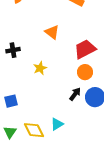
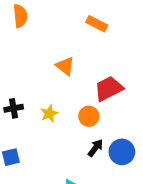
black cross: (13, 50) -> (14, 108), moved
orange circle: (85, 72) -> (89, 116), moved

